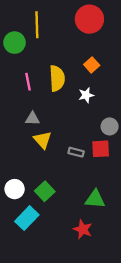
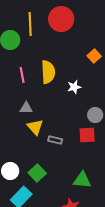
red circle: (89, 19) -> (61, 19), moved
orange square: (92, 65) -> (94, 56), moved
gray rectangle: (76, 152) -> (55, 140), moved

